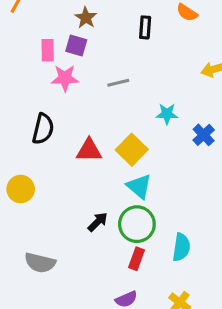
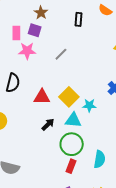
gray line: (118, 83) -> (61, 54), turned -32
cyan star: (167, 114) -> (89, 105), moved
cyan triangle: (139, 186) -> (73, 120), turned -36
black arrow: (98, 222) -> (48, 124), moved

